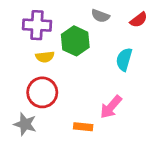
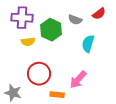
gray semicircle: (100, 16) -> (75, 20), moved
red circle: (42, 92) -> (39, 74), moved

